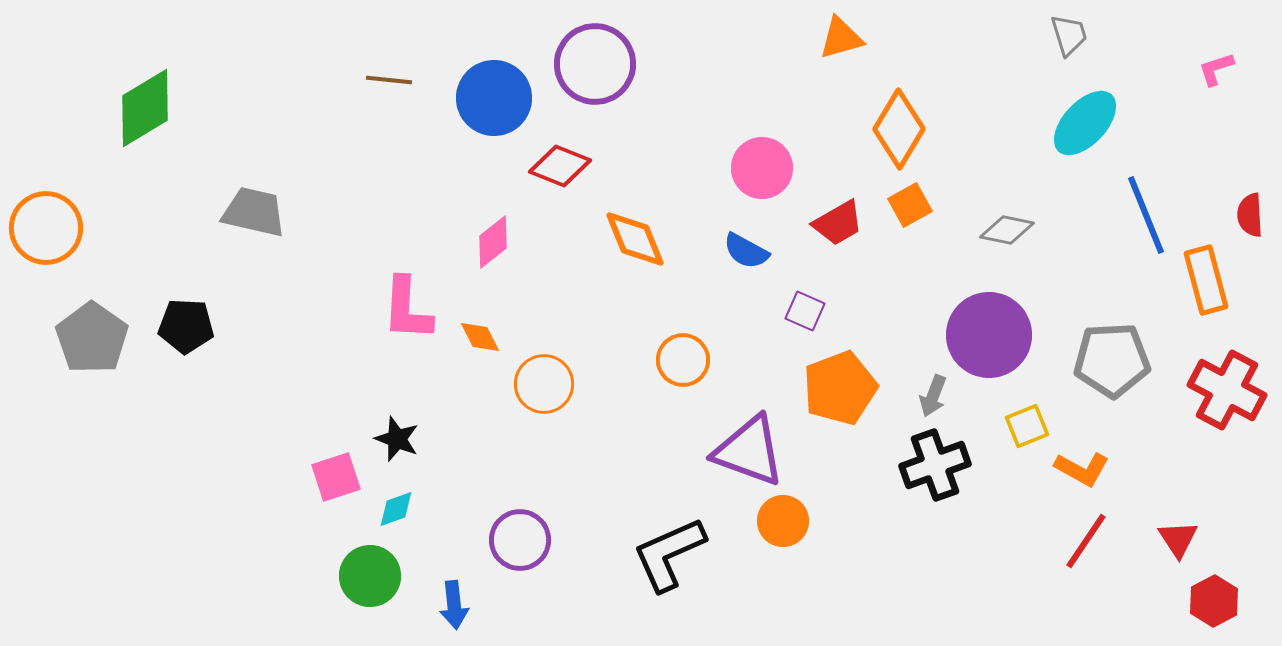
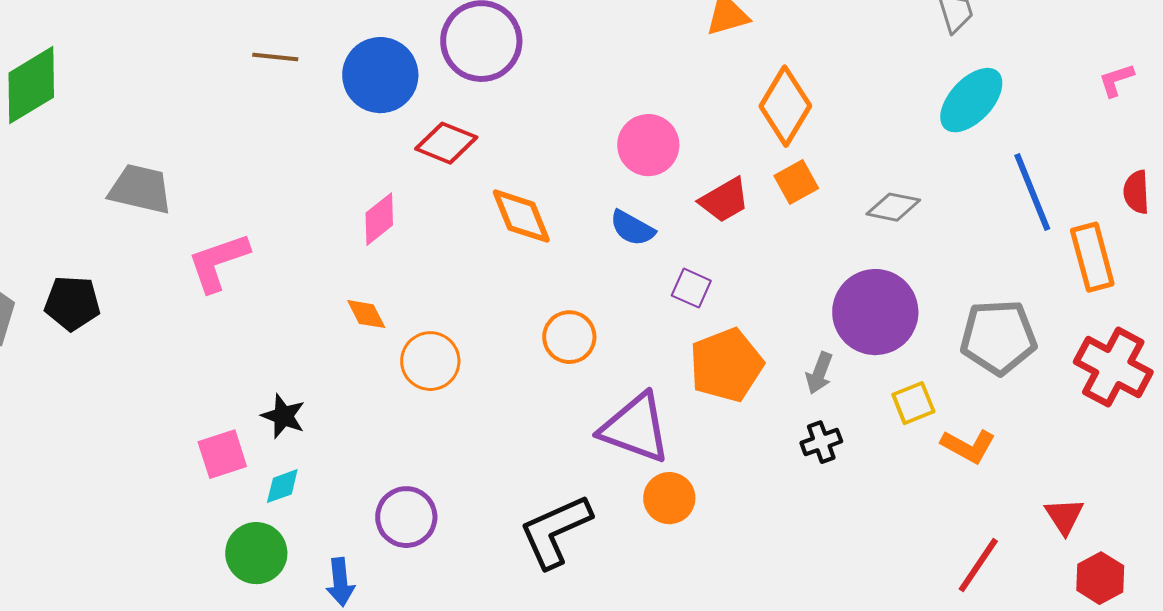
pink L-shape: (1216, 69) -> (1116, 80), moved
pink L-shape: (407, 309) -> (218, 262), moved, turned 68
black cross: (935, 465) -> (821, 442), size x0.6
red line: (1086, 541) -> (978, 565), moved

